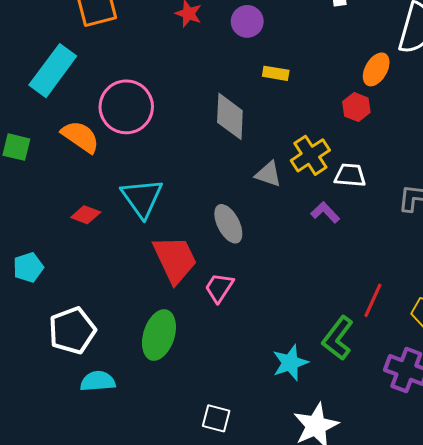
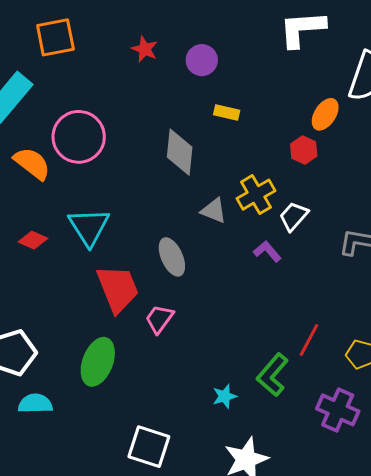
white trapezoid: (350, 175) -> (294, 216), turned -56
cyan star: (290, 363) -> (225, 396), size x0.7
white square: (216, 418) -> (149, 447), size x1.5

